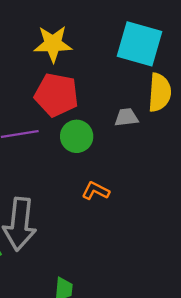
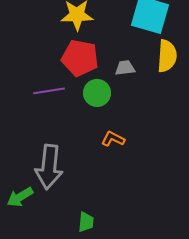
gray trapezoid: (126, 117) -> (125, 68), moved

